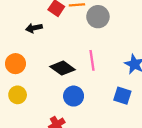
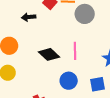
blue circle: (74, 96) -> (69, 81), moved
blue square: (122, 96) -> (98, 84), turned -35

